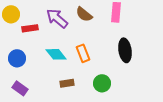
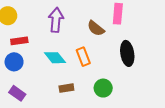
brown semicircle: (84, 14) -> (96, 28), moved
purple arrow: (57, 18) -> (56, 20), turned 55
red rectangle: (30, 28) -> (19, 41), moved

